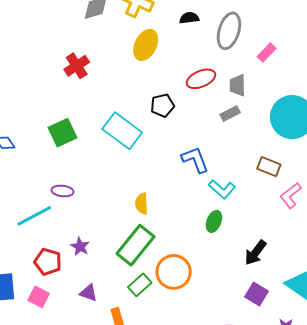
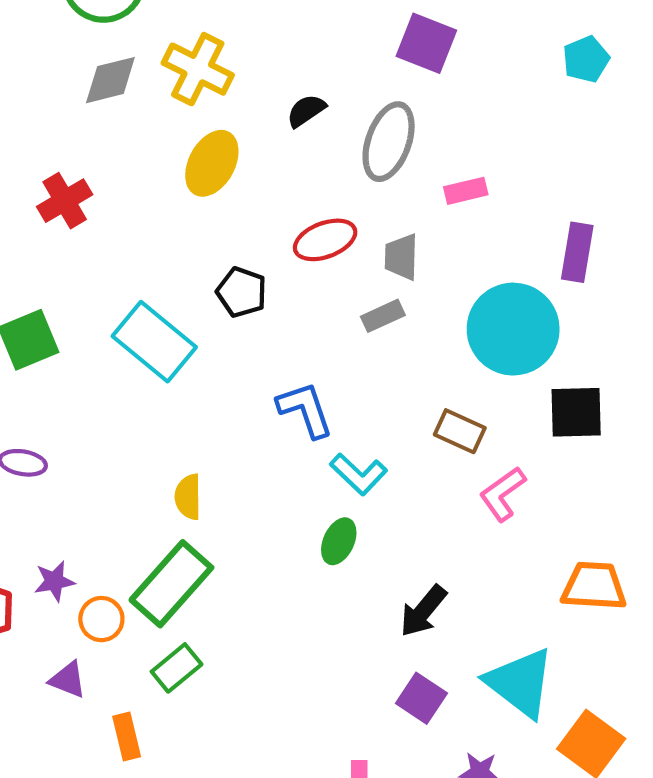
black semicircle: (189, 18) -> (306, 111), turned -30
pink rectangle: (267, 53) -> (466, 191), turned 30
black pentagon: (163, 105) -> (242, 292), turned 30
purple star: (80, 247) -> (54, 581), turned 30
orange circle: (174, 272) -> (101, 619), moved, size x0.6

